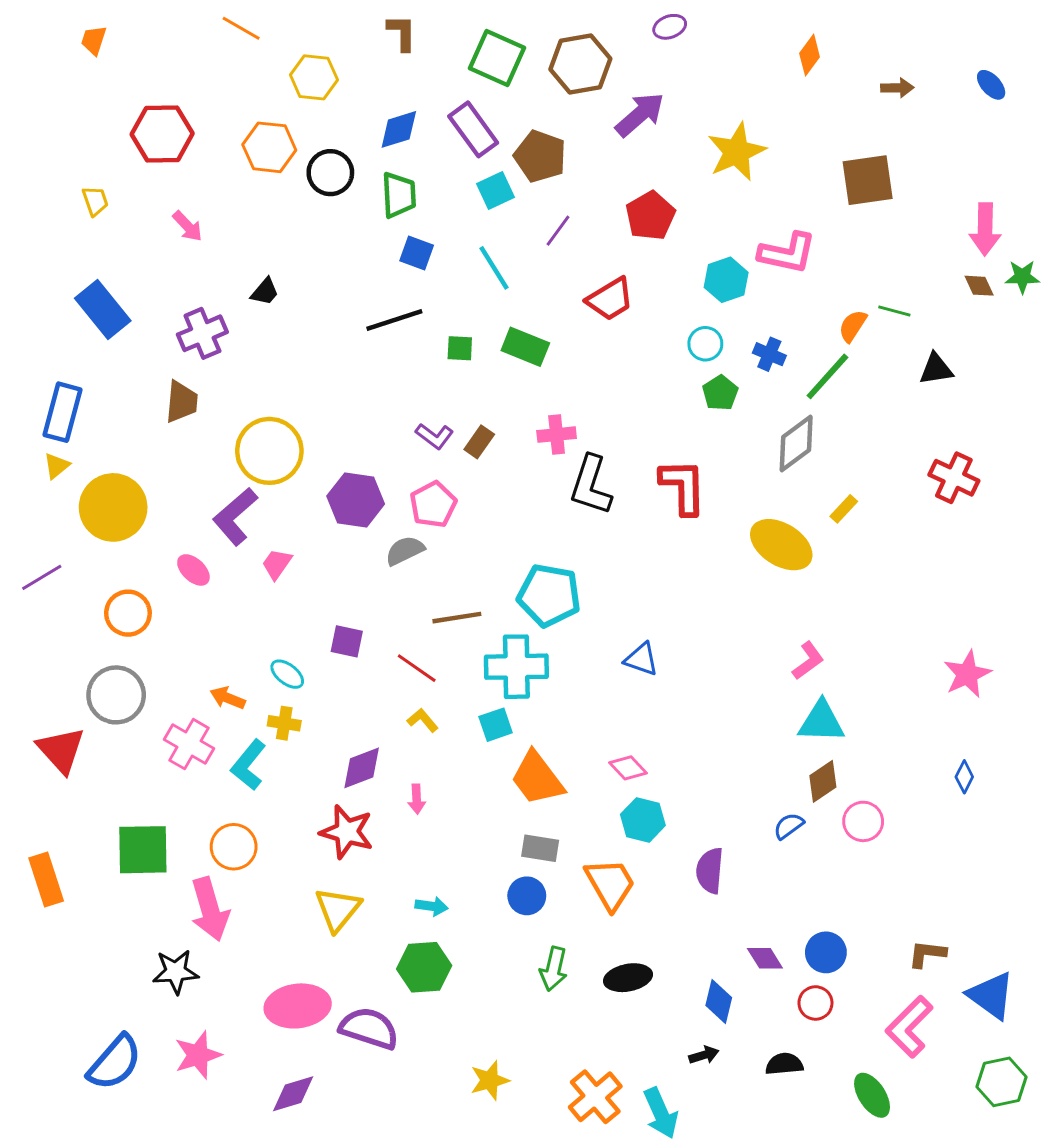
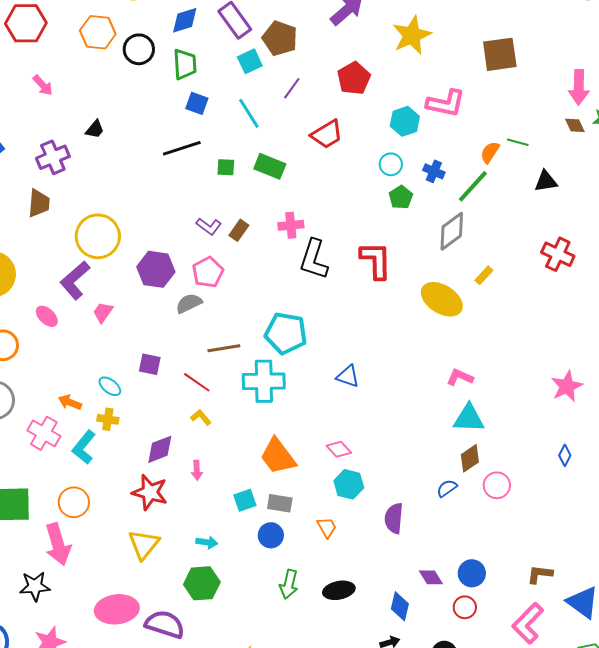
pink L-shape: (808, 661) -> (460, 377), turned -120
cyan square: (496, 725) -> (245, 500), moved
orange trapezoid: (610, 884) -> (327, 527), size x0.6

